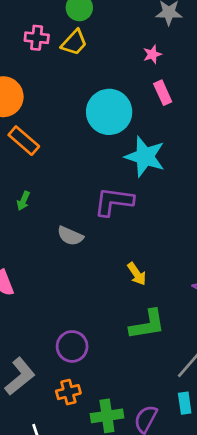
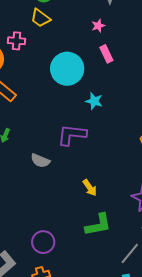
pink cross: (37, 38) -> (17, 41), moved
yellow trapezoid: (74, 42) -> (40, 18), turned 85
cyan star: (145, 157) -> (94, 101), size x0.6

